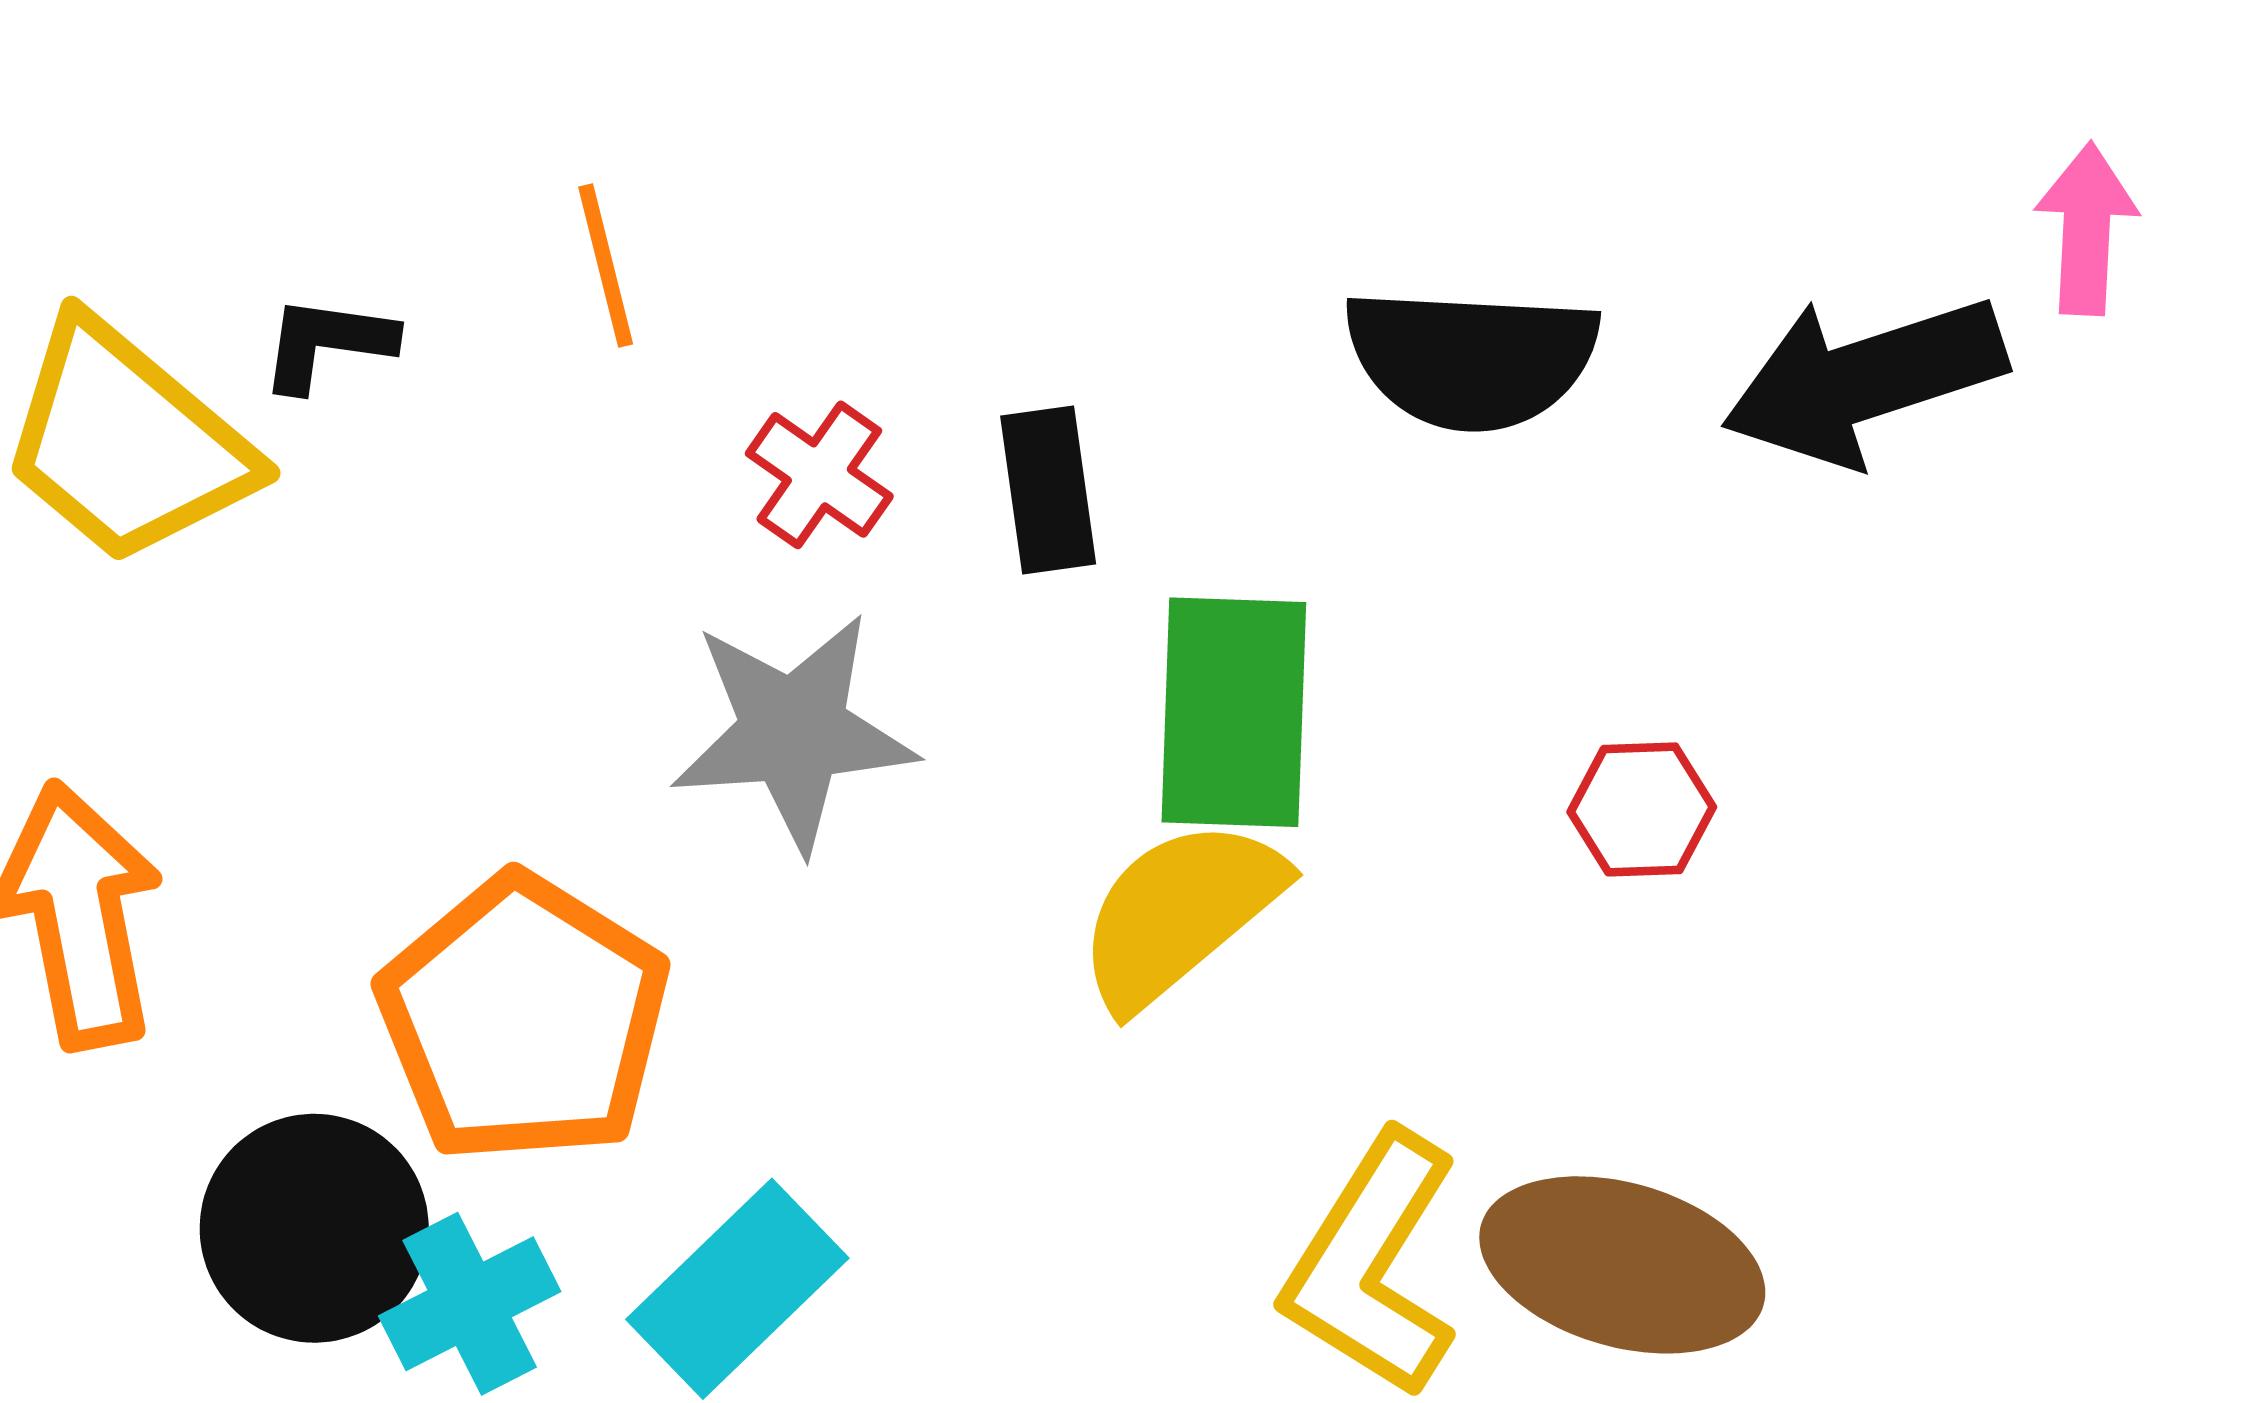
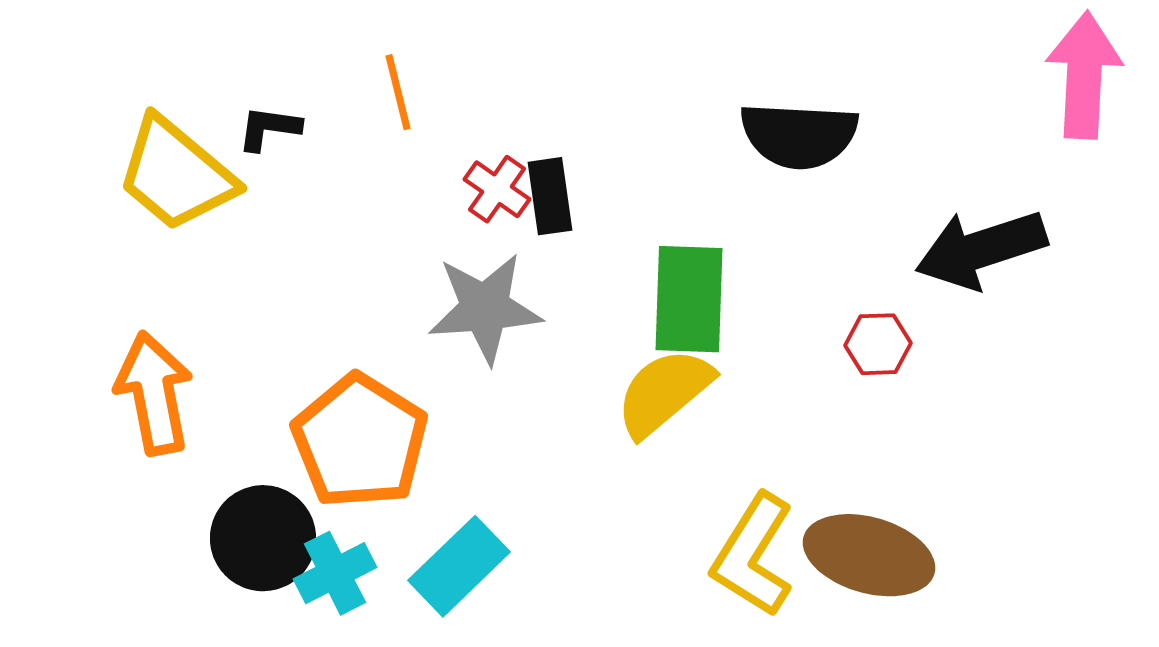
pink arrow: (2086, 229) -> (1084, 75), size x1.6
black arrow: (1864, 380) -> (981, 249), moved
black rectangle: (1048, 490) -> (550, 196), moved

